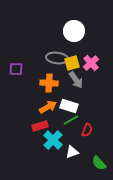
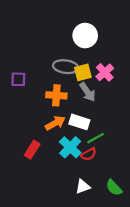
green line: (71, 120) -> (96, 138), moved
red rectangle: (40, 126) -> (32, 150), moved, turned -42
red semicircle: (87, 130) -> (89, 154), moved, turned 40
cyan cross: (53, 140) -> (70, 147), moved
white triangle: (72, 152) -> (83, 186), moved

